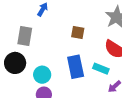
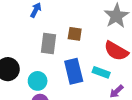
gray rectangle: (25, 36) -> (48, 44), moved

